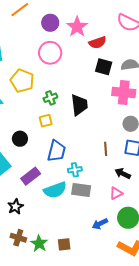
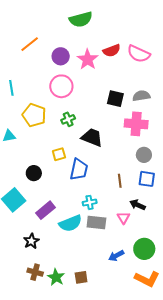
red semicircle: (98, 43) -> (112, 51), moved
green cross: (50, 98) -> (68, 119), moved
black trapezoid: (79, 105) -> (92, 138), turned -60
blue trapezoid: (57, 151) -> (79, 169), moved
pink triangle: (116, 193) -> (123, 218), moved, turned -32

